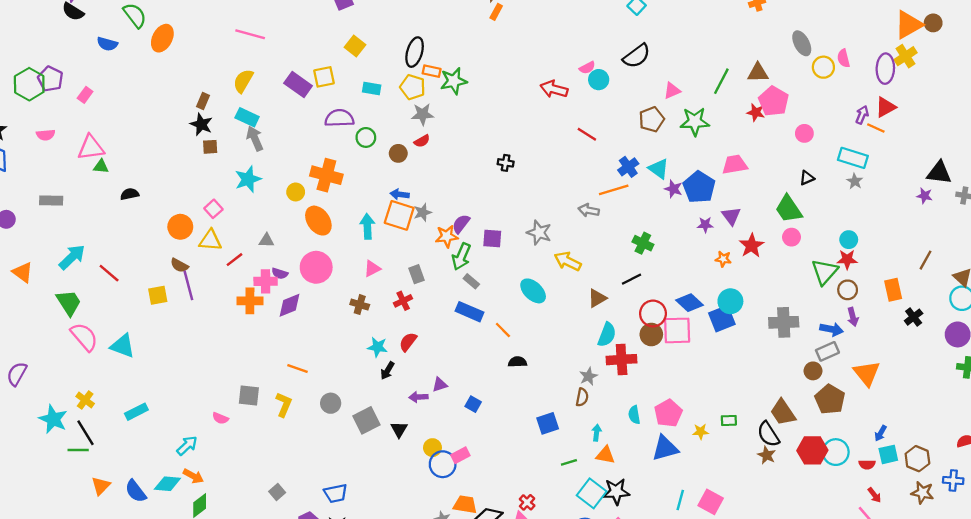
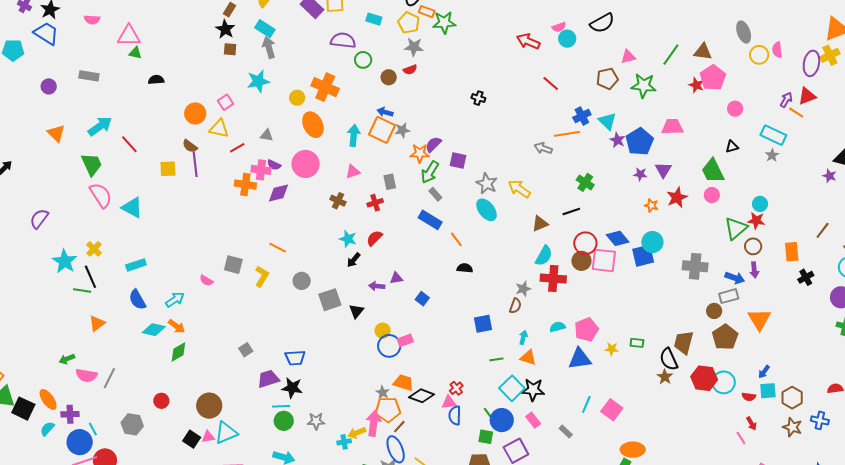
gray star: (539, 233) -> (487, 184), moved
brown trapezoid: (783, 412) -> (684, 342), turned 40
cyan semicircle: (634, 415) -> (558, 327), turned 77
blue semicircle: (136, 491) -> (137, 300), moved

